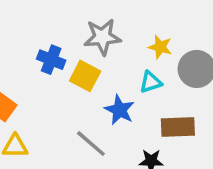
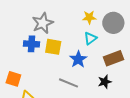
gray star: (102, 37) -> (43, 23), moved
blue star: (120, 110) -> (78, 59), turned 30

